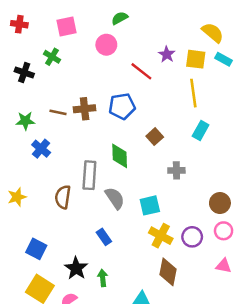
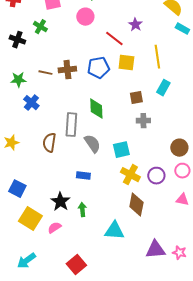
yellow square: (196, 59) -> (126, 63), moved
brown square: (155, 137) -> (136, 98), moved, turned 32
blue rectangle: (104, 237) -> (83, 176), turned -48
blue square: (36, 249) -> (17, 189), moved

